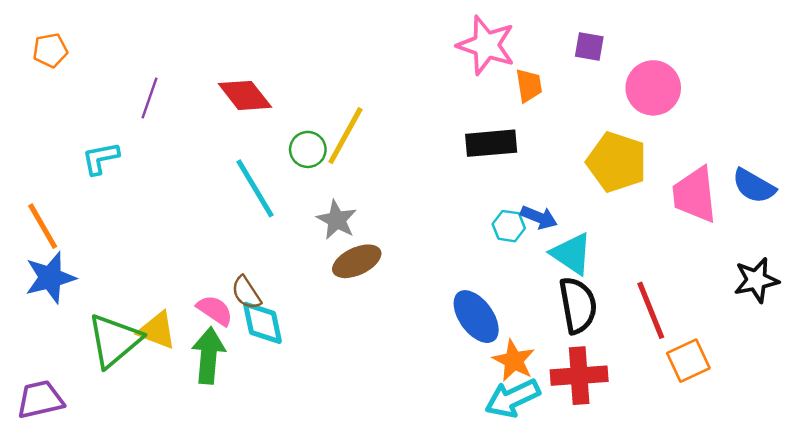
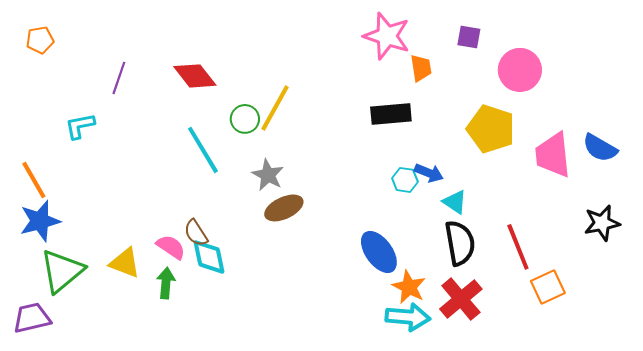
cyan triangle: (572, 254) -> (455, 202), size x0.7
green triangle: (114, 340) -> (62, 271), moved
green arrow: (209, 356) -> (166, 283), size x0.7
red cross: (579, 376) -> (461, 299), turned -36
cyan arrow: (513, 398) -> (408, 317), turned -150

